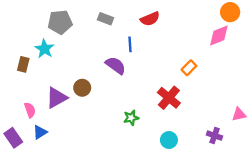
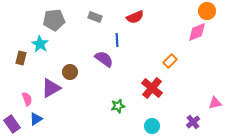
brown circle: (82, 88) -> (70, 72), moved
purple cross: (215, 136) -> (193, 122), turned 32

